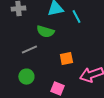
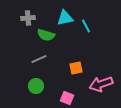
green semicircle: (45, 32) -> (46, 35), moved

